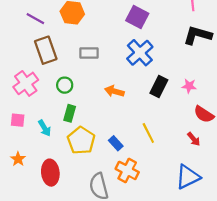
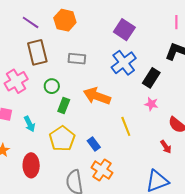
pink star: (189, 86) -> (151, 104), moved
black rectangle: (159, 87) -> (151, 78), moved
orange arrow: (114, 91) -> (97, 96), size x1.5
green rectangle: (70, 113) -> (64, 106), moved
yellow line: (148, 133) -> (126, 126), moved

